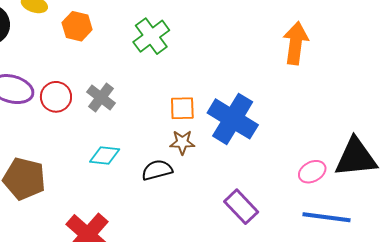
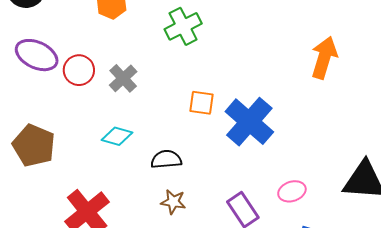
brown star: (182, 142) -> (173, 202), moved
pink ellipse: (312, 172) -> (292, 191), moved

